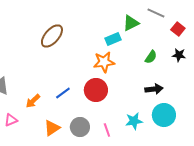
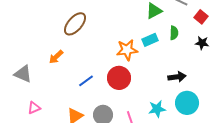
cyan rectangle: (113, 39) -> (150, 40), moved
green semicircle: (151, 57) -> (174, 33), moved, turned -32
orange arrow: (33, 101) -> (56, 57), moved

